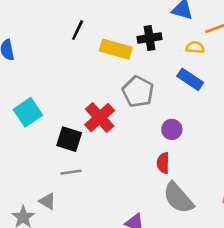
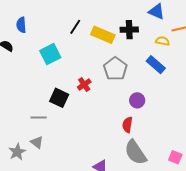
black line: (78, 30) -> (75, 27), moved
cyan square: (28, 112) -> (50, 54), moved
red cross: (100, 118) -> (84, 85), size x0.6
gray line: (71, 172) -> (39, 117), moved

